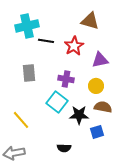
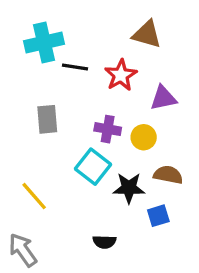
yellow circle: (96, 86) -> (144, 137), moved
gray arrow: (14, 153) -> (23, 250), turned 65

